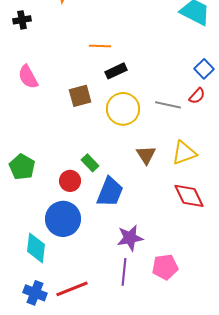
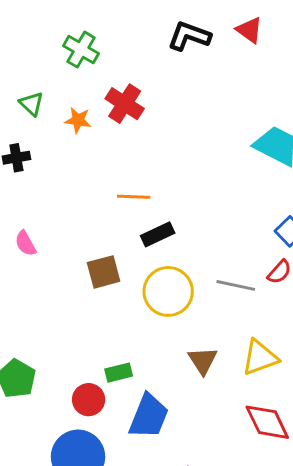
pink semicircle: (28, 77) -> (25, 243), size x0.7
green rectangle: (90, 163) -> (119, 373), turned -60

